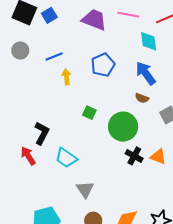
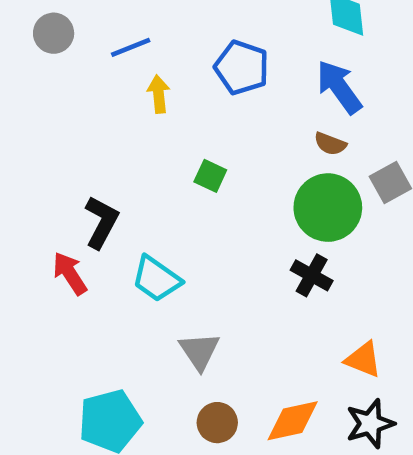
blue pentagon: (103, 65) -> (242, 67), turned -30
green circle: (123, 127) -> (328, 208), moved
orange triangle: (158, 157) -> (363, 359), moved

